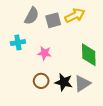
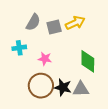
brown circle: (41, 81) -> (41, 86), size x1.6
gray triangle: (82, 83) -> (81, 89), turned 30

